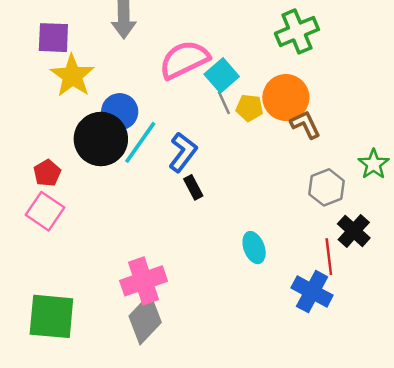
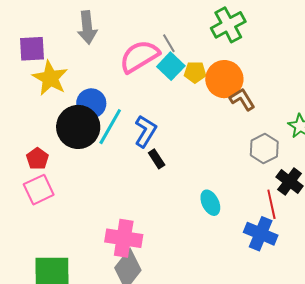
gray line: (224, 103) -> (169, 43), moved
yellow pentagon: (250, 108) -> (195, 72), moved
pink square: (45, 211) -> (39, 190), turned 36
pink cross: (144, 281) -> (124, 238), turned 33

